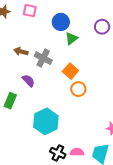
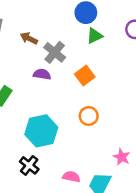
purple semicircle: (28, 81) -> (42, 74), moved, turned -48
orange circle: (78, 89) -> (89, 116), moved
black cross: (58, 153) -> (29, 165), moved

